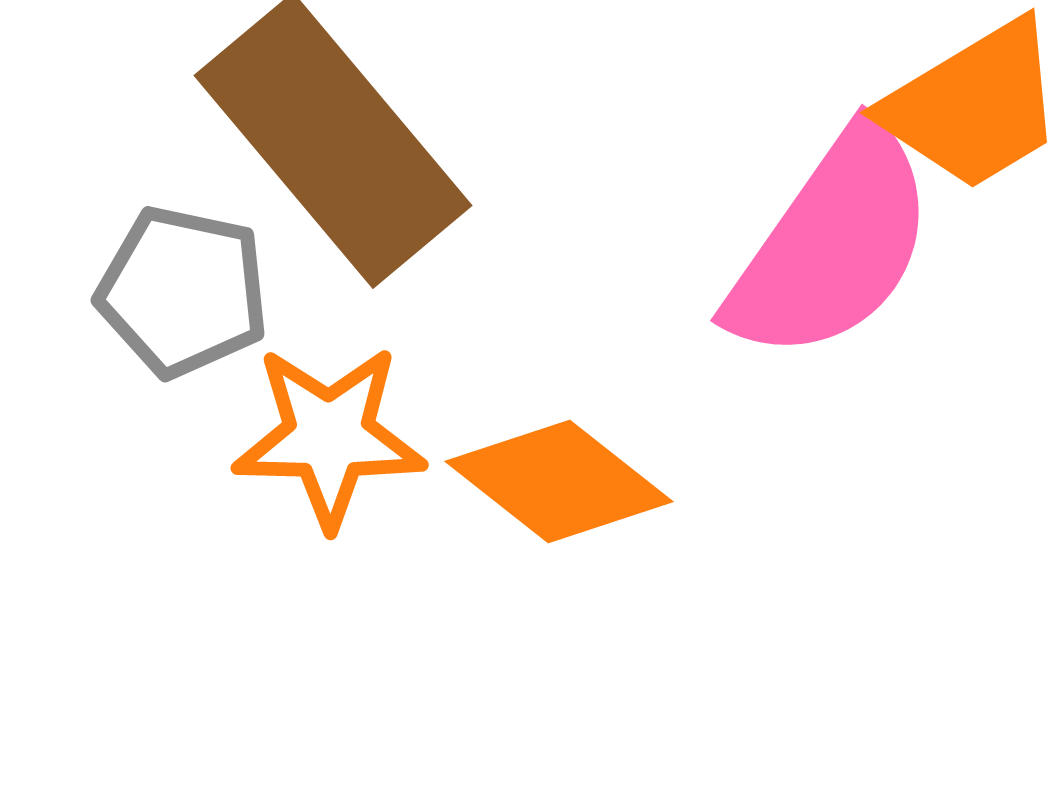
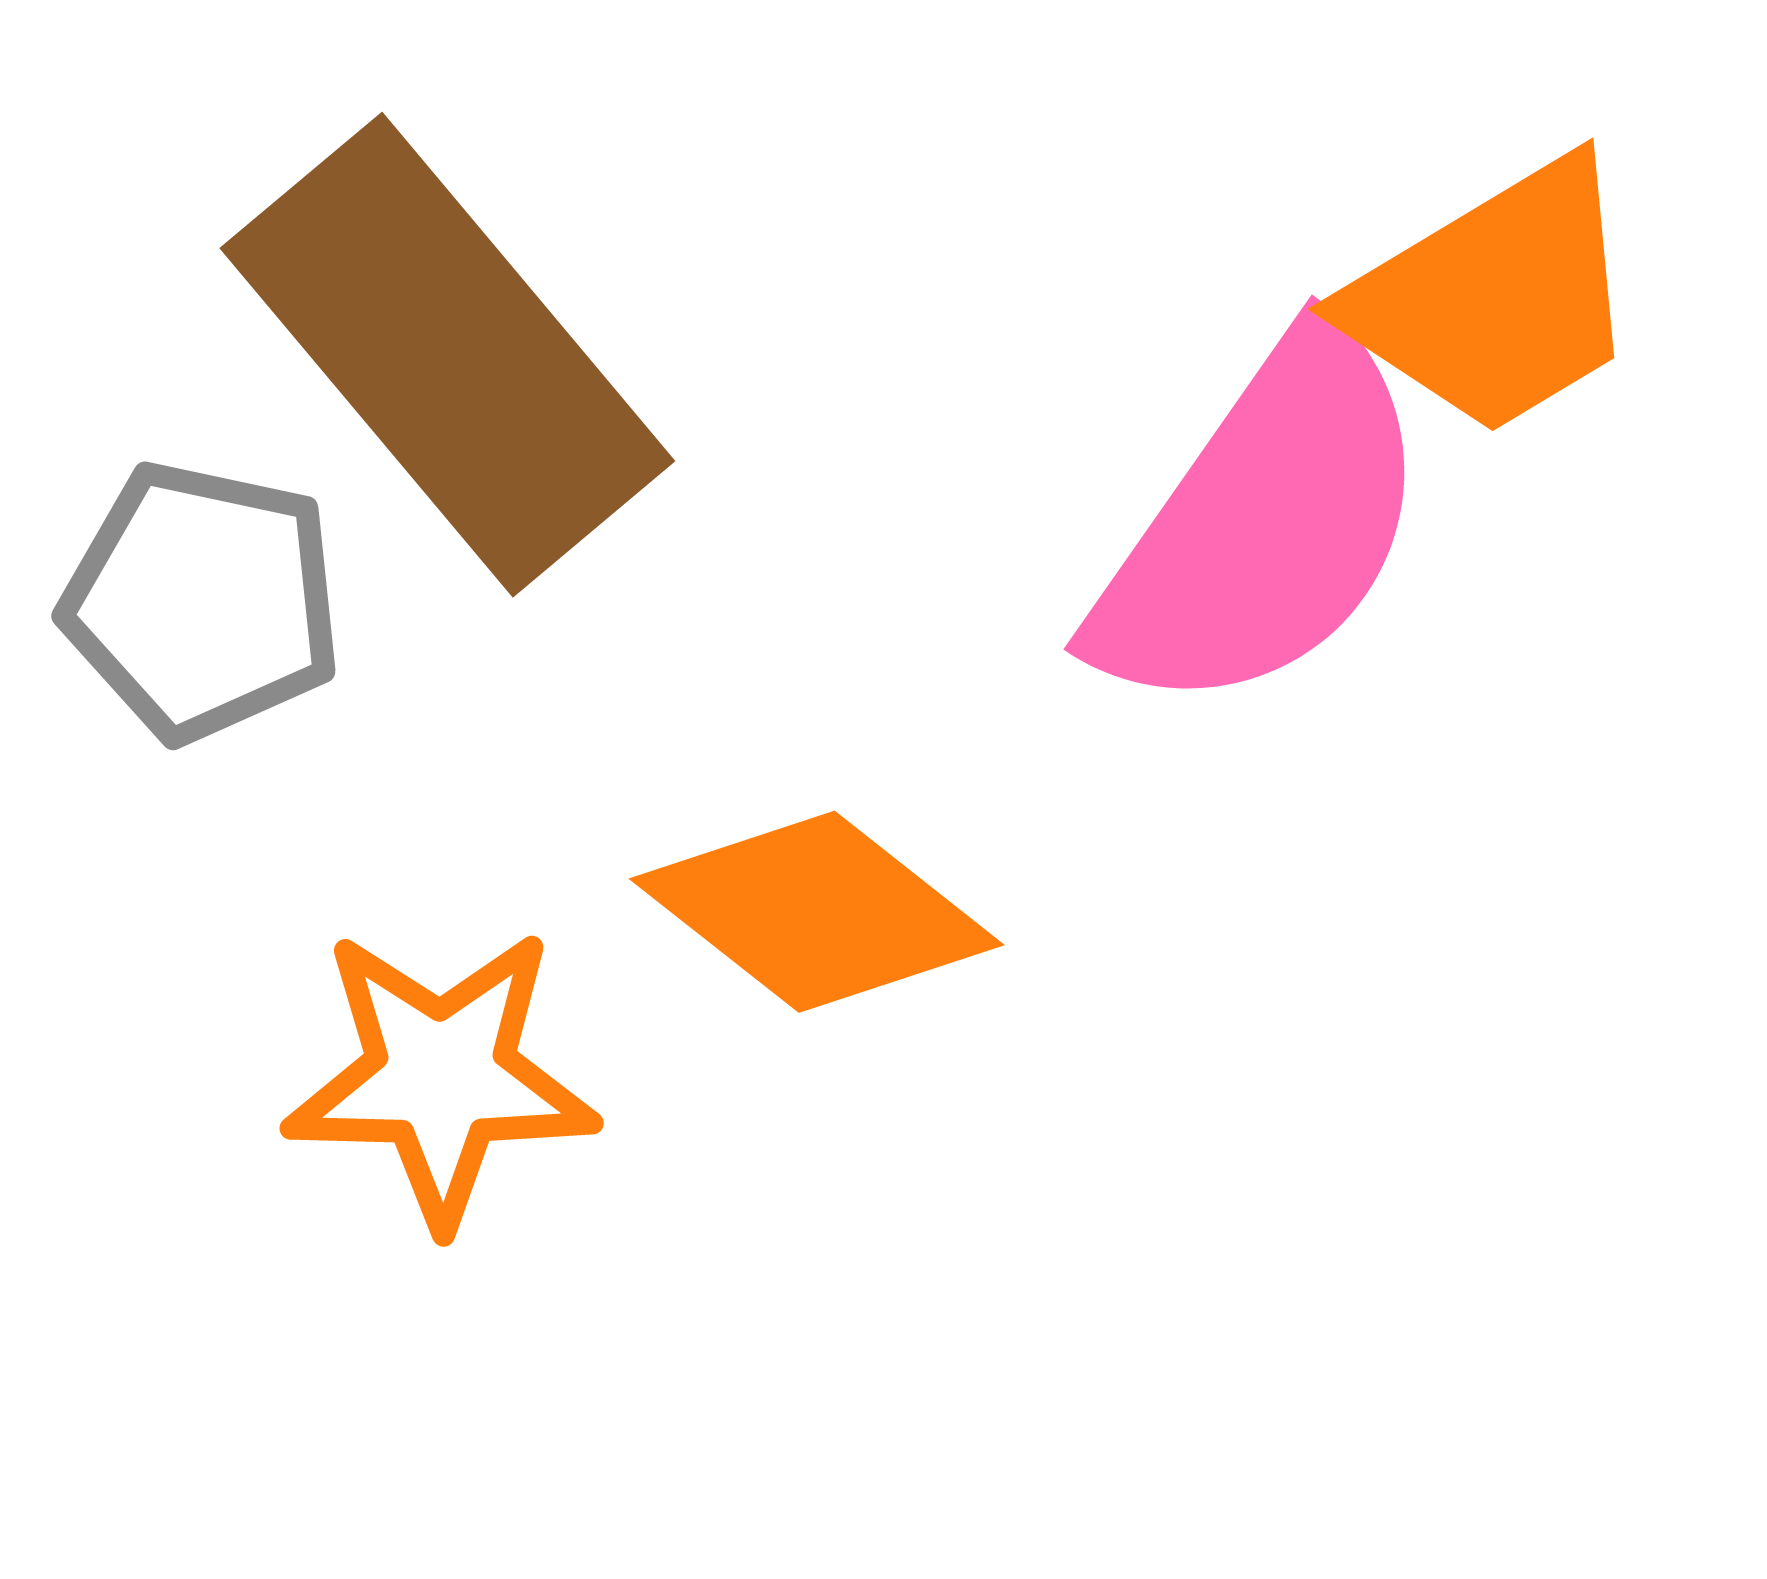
orange star: (329, 436) -> (441, 1077), moved

